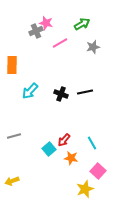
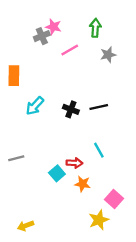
green arrow: (82, 24) -> (95, 28), turned -56
red arrow: (64, 140) -> (74, 163), turned -128
cyan line: (92, 143) -> (99, 150), moved
yellow arrow: (12, 181) -> (26, 226), moved

